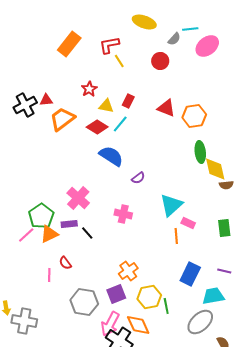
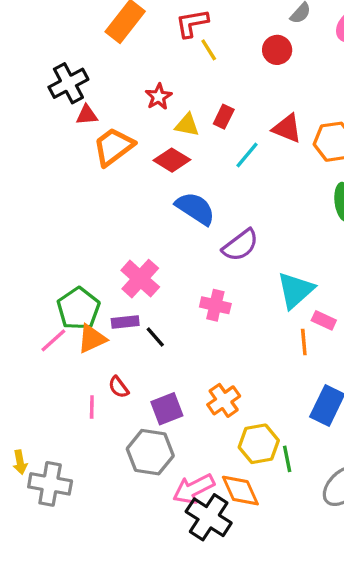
black cross: (25, 105) -> (68, 83), moved
cyan line: (120, 124) -> (247, 155), moved
purple semicircle: (138, 178) -> (240, 245), size x1.6
purple square: (116, 294) -> (167, 409), moved
pink arrow: (110, 324) -> (194, 489), turned 35

